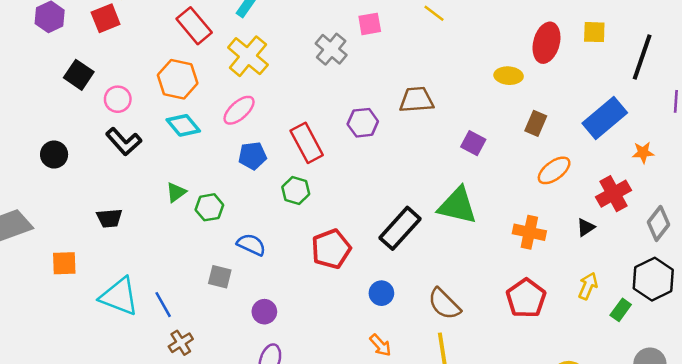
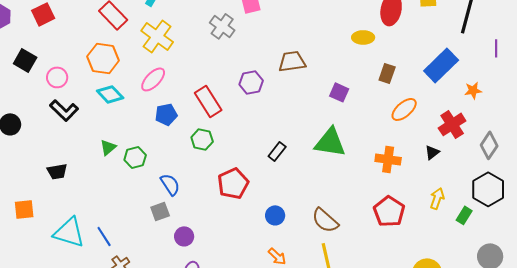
black rectangle: (400, 228) -> (277, 151), moved, size x0.6
blue semicircle: (251, 245) -> (170, 184), turned 35
gray square: (220, 277) -> (160, 211), moved, turned -30

